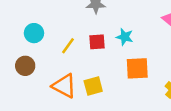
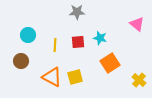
yellow line: (68, 46) -> (55, 45), turned -32
orange square: (137, 68) -> (110, 63), turned -30

